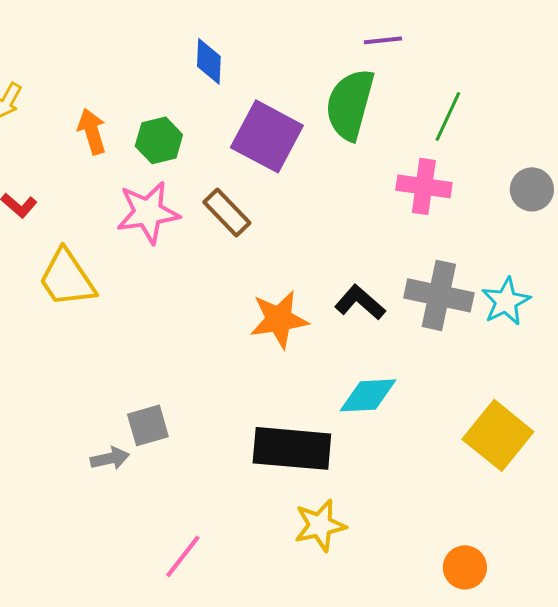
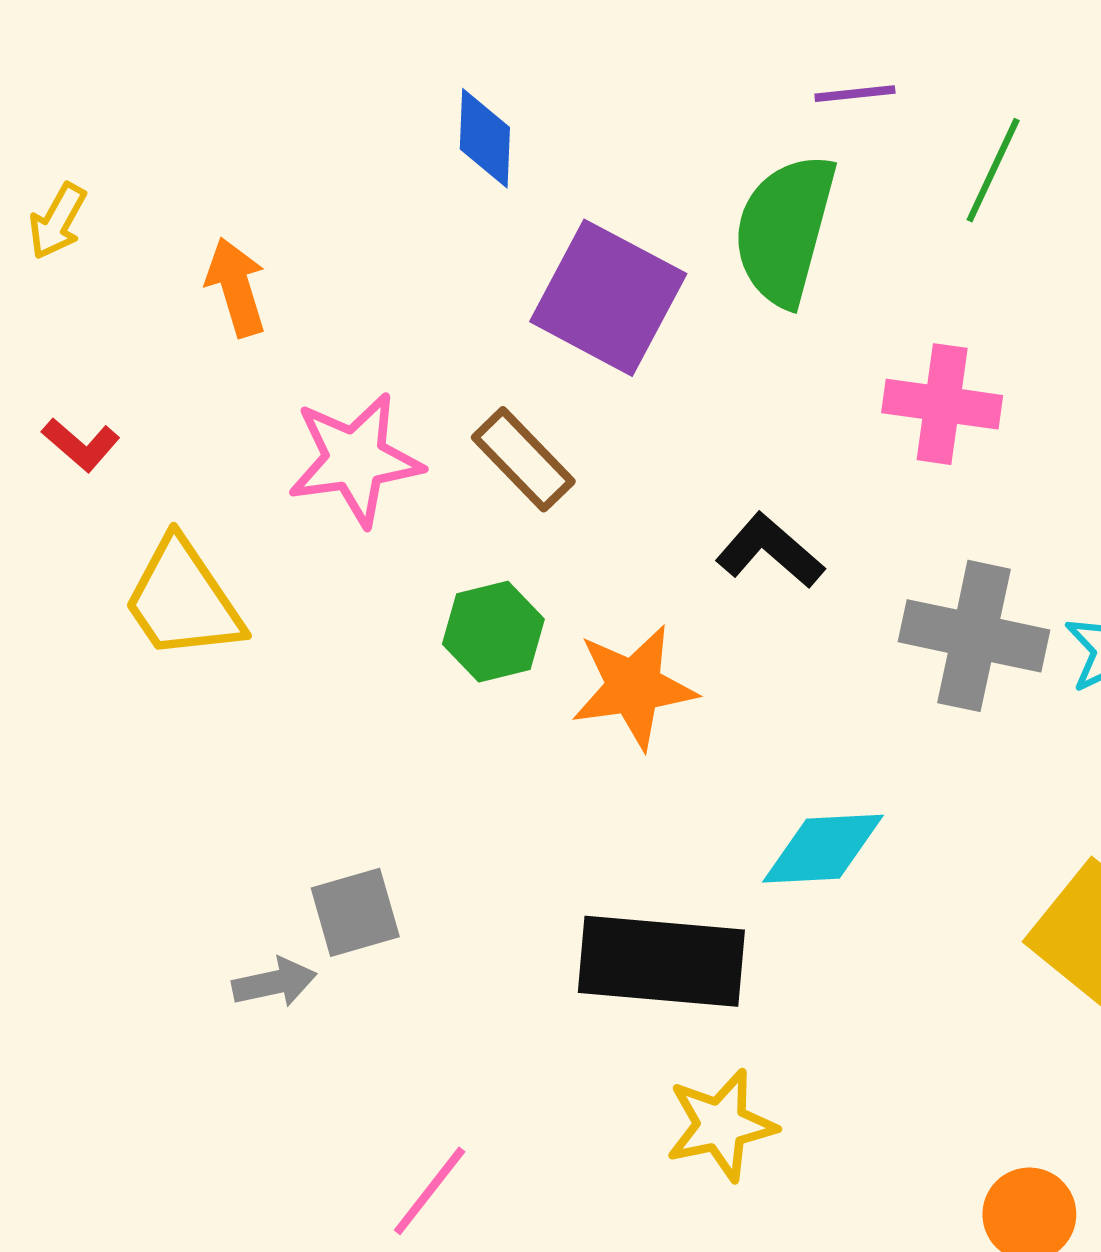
green line: (448, 116) -> (993, 170), moved
green hexagon: (159, 140) -> (493, 632), moved
black L-shape: (360, 302) -> (770, 551), moved

